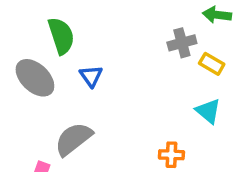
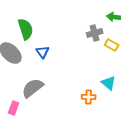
cyan triangle: (208, 111) -> (109, 83), moved

